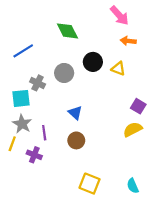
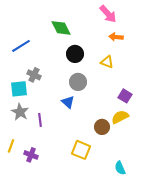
black circle: (93, 62) -> (75, 54), moved
gray circle: (64, 73) -> (78, 82), moved
brown circle: (76, 140) -> (102, 127), moved
yellow line: (12, 144) -> (11, 146), moved
purple cross: (34, 155) -> (31, 155), moved
yellow square: (90, 184) -> (81, 150), moved

